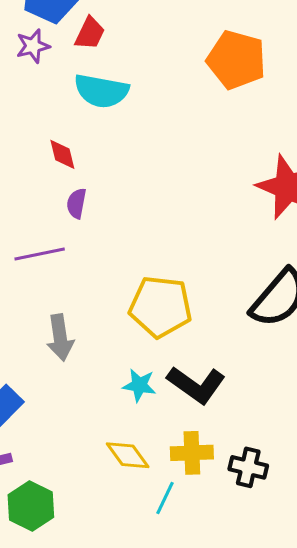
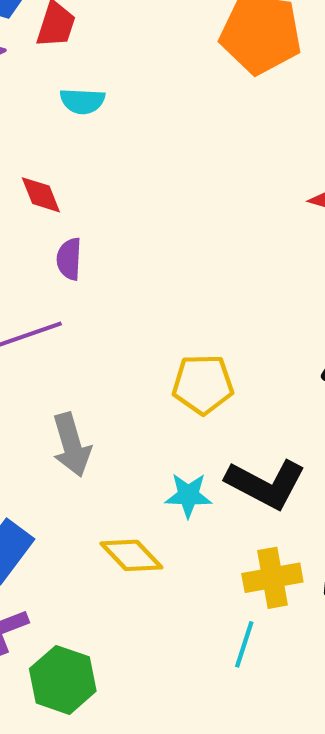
cyan semicircle: (101, 91) -> (82, 101), size x0.6
yellow pentagon: (161, 307) -> (203, 384), size x0.7
yellow diamond: (128, 455) -> (131, 555), moved

